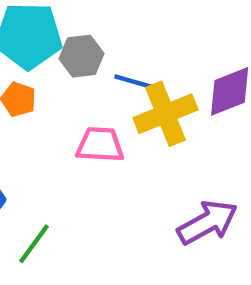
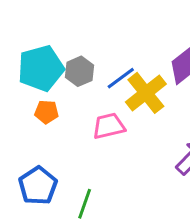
blue line: (136, 83) -> (121, 78), turned -36

